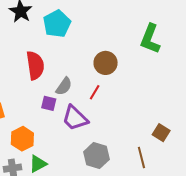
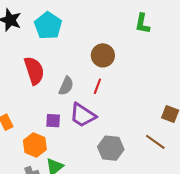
green L-shape: (150, 39) -> (142, 24), size x0.7
purple square: (49, 103) -> (53, 121), moved
brown line: (141, 157) -> (155, 142), turned -30

